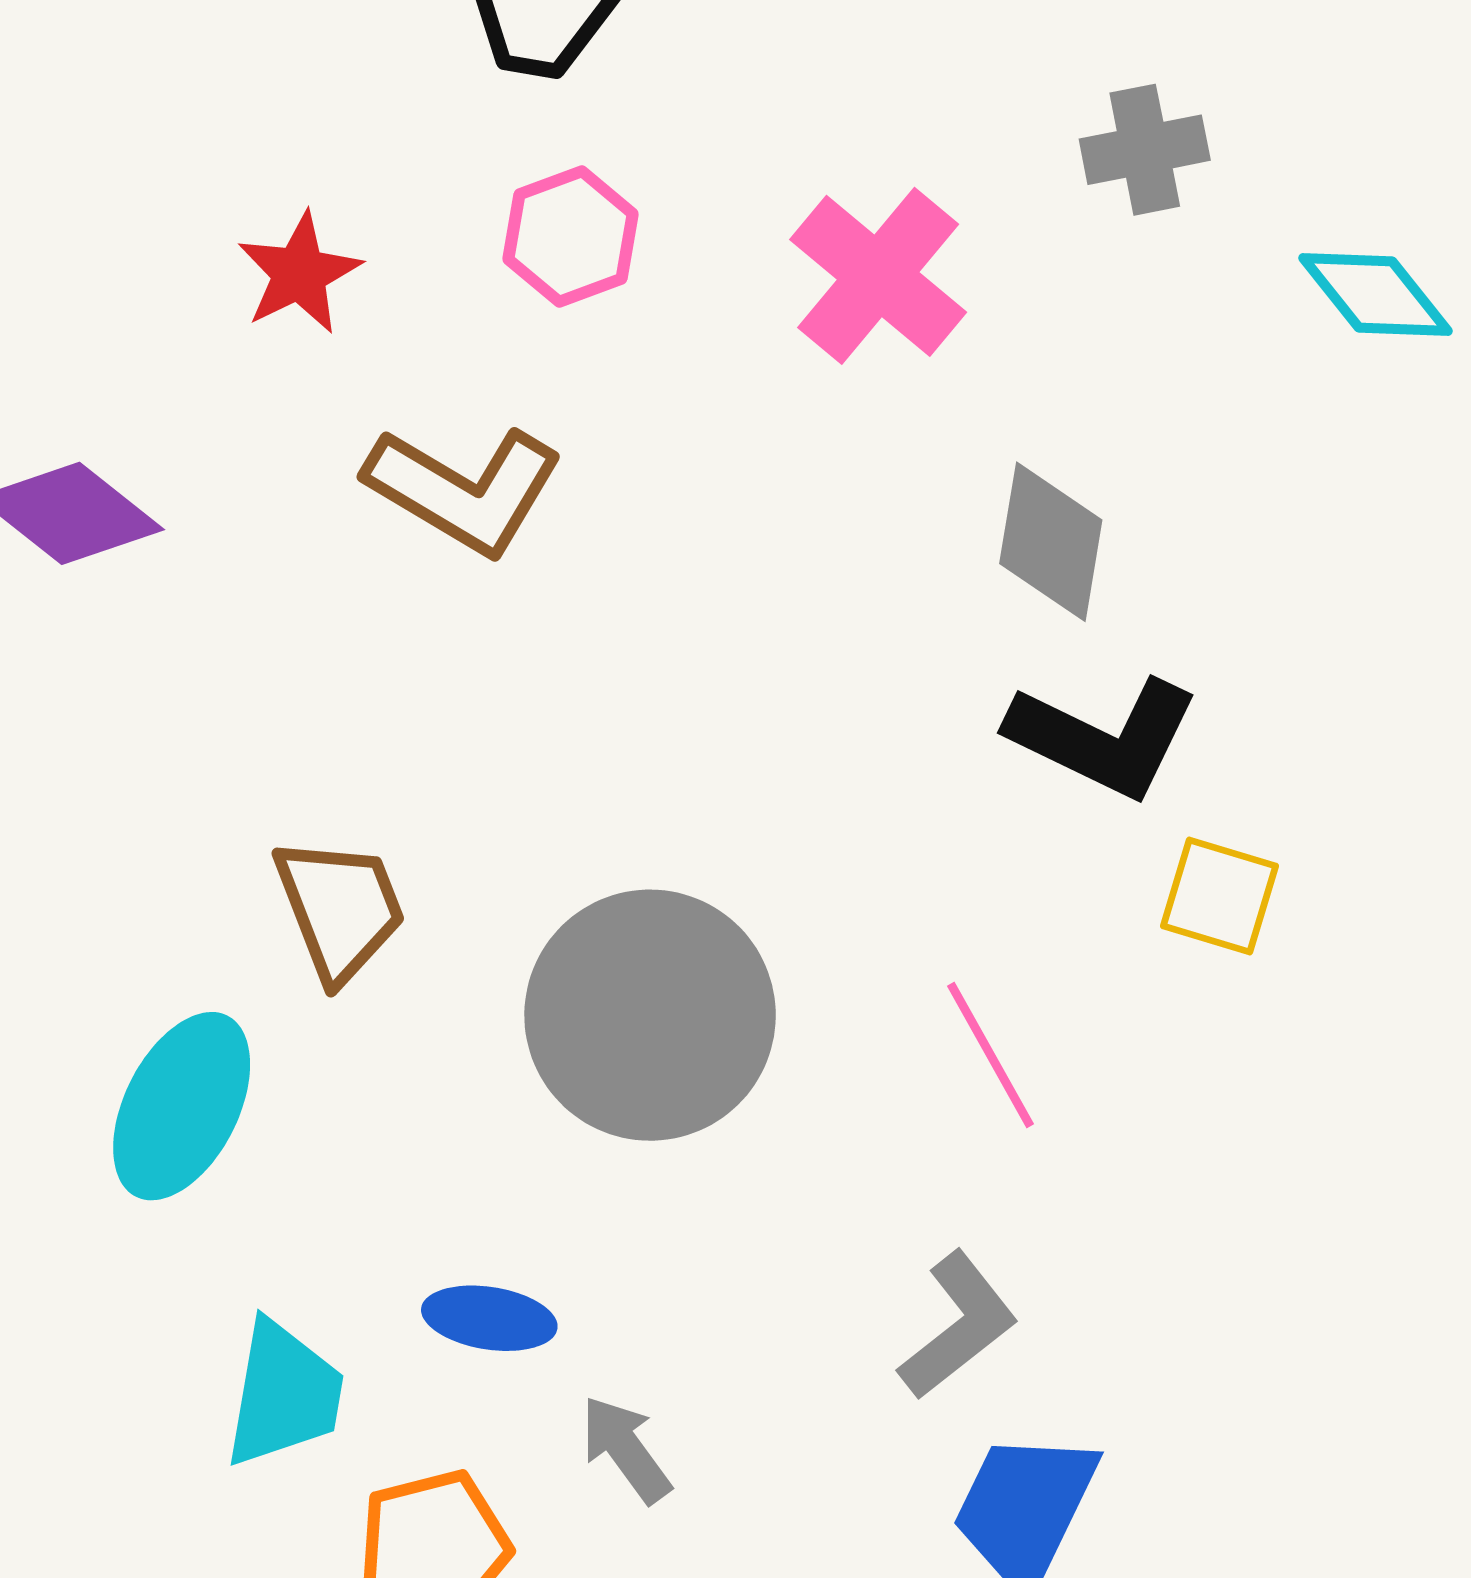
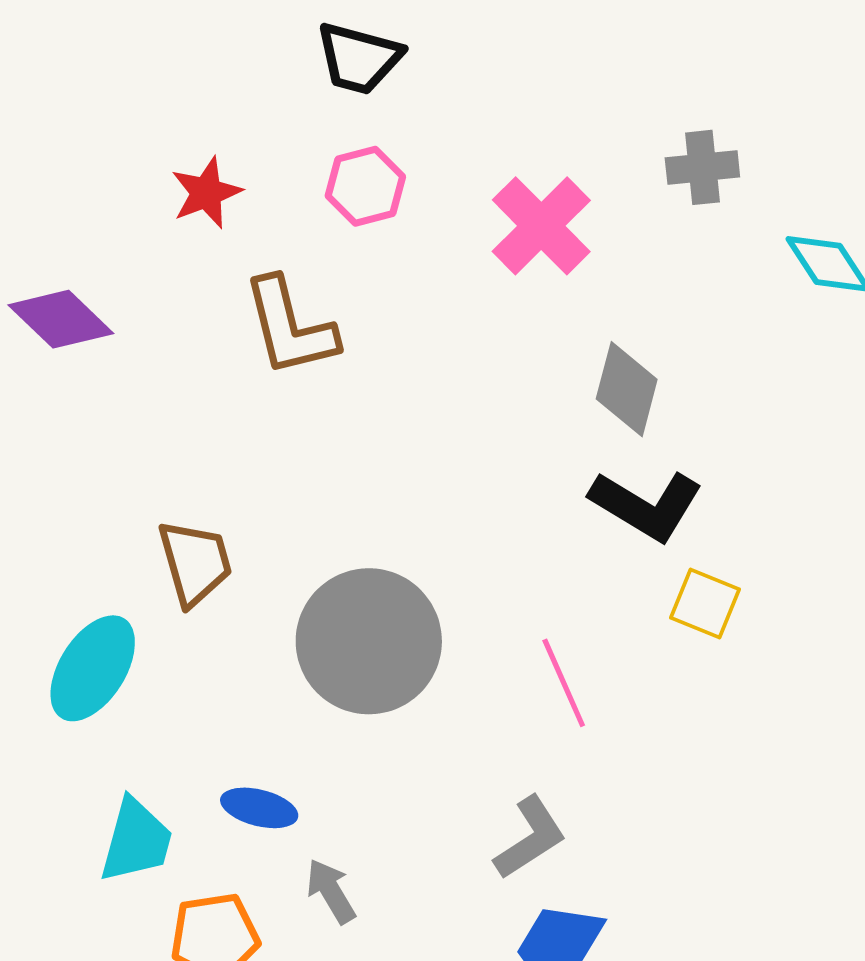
brown L-shape: (464, 490) -> (290, 327), turned 40

